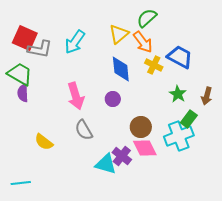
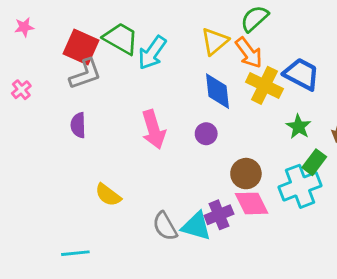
gray L-shape: (40, 49) -> (85, 74), moved, turned -30
yellow cross: (154, 65) -> (264, 85), size x1.4
green trapezoid: (20, 74) -> (121, 38), moved
gray semicircle: (84, 130) -> (165, 226), moved
purple cross: (122, 156) -> (219, 215), turned 30

